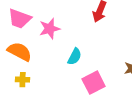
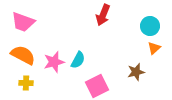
pink star: (50, 29) -> (54, 62), moved

